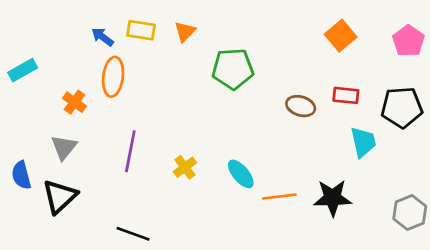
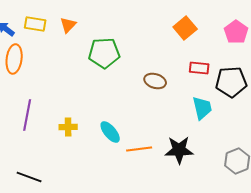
red rectangle: (346, 95) -> (199, 68), moved
yellow cross: (185, 167) -> (68, 127), turned 36

